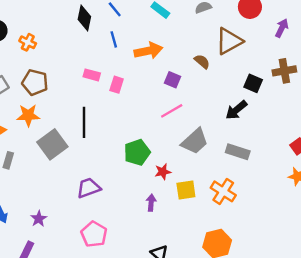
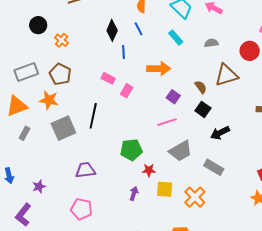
blue line: (114, 39) -> (123, 52), moved
black square: (253, 83) -> (203, 109), moved
pink pentagon: (94, 234) -> (81, 209), turned -30

